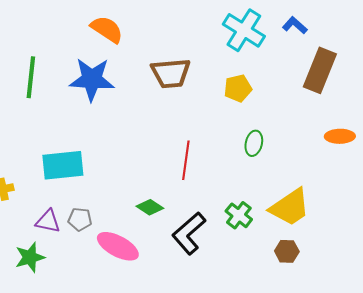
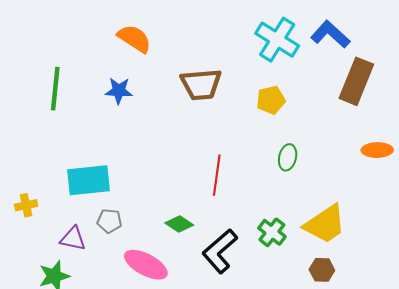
blue L-shape: (295, 25) -> (330, 34), size x1.5
blue star: (92, 79) -> (119, 91), size x0.6
gray pentagon: (80, 219) -> (109, 221), moved

